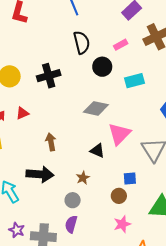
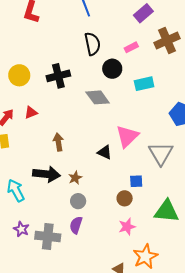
gray diamond: (96, 108) -> (98, 97), moved, turned 40
brown star: (83, 178) -> (75, 178), moved

